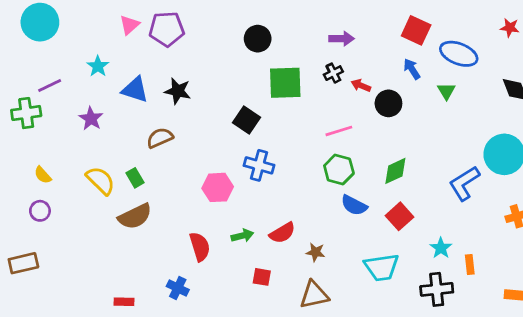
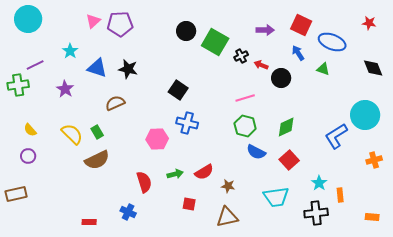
purple arrow: (342, 39) -> (265, 30), moved
green square: (285, 83) -> (215, 42), moved, turned 32
green triangle: (446, 91) -> (323, 69), turned -40

